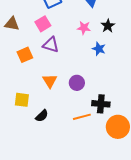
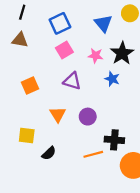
brown triangle: (12, 24) -> (20, 40), moved
pink square: (43, 24) -> (64, 50), moved
black star: (108, 26) -> (122, 53), size x1.5
purple triangle: (51, 45) -> (72, 81), moved

